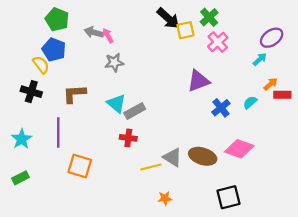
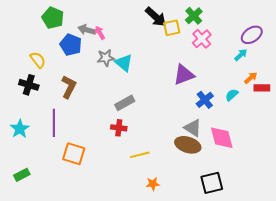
blue pentagon: (54, 50) -> (71, 45), moved
brown L-shape: (74, 94) -> (69, 87), turned 120
cyan triangle: (116, 103) -> (124, 63), moved
pink diamond: (239, 149) -> (222, 138), turned 56
gray triangle: (172, 157) -> (193, 128), moved
green rectangle: (20, 178) -> (22, 175), moved

